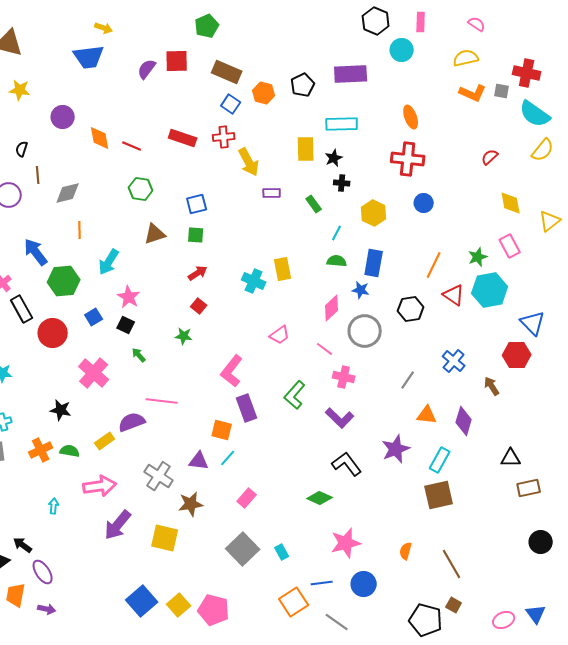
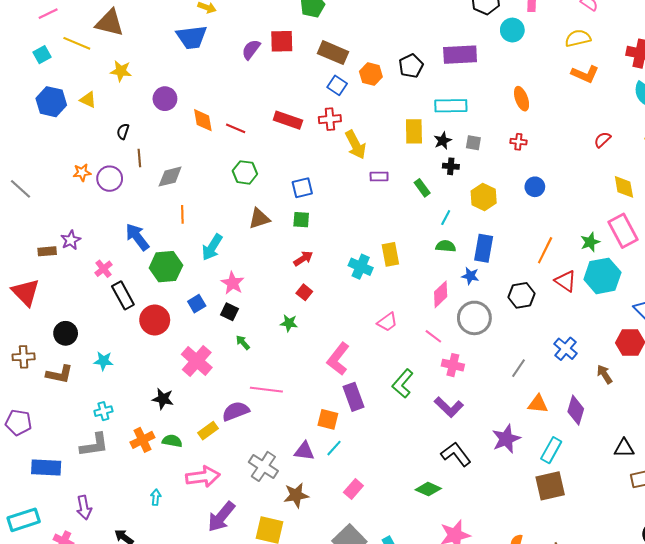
gray square: (502, 91) -> (473, 143), moved
red cross: (408, 159) -> (518, 142), size x0.5
pink rectangle: (510, 246) -> (623, 231), size x1.4

